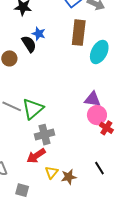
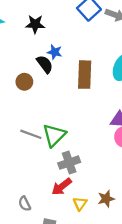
brown rectangle: (79, 33) -> (85, 75), moved
brown star: (69, 177) -> (106, 199), moved

